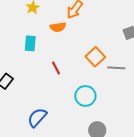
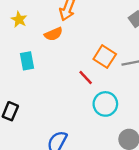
red line: (56, 68) -> (86, 77), moved

